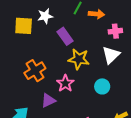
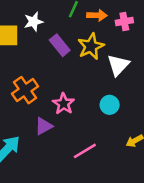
pink cross: (115, 31) -> (124, 21), moved
yellow star: (79, 59) -> (91, 46), moved, turned -30

